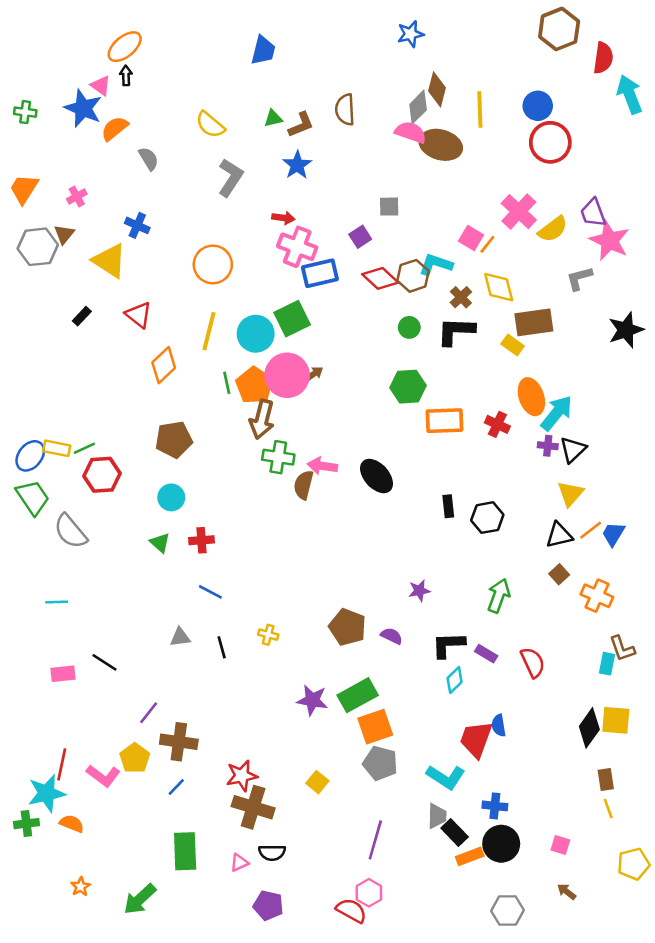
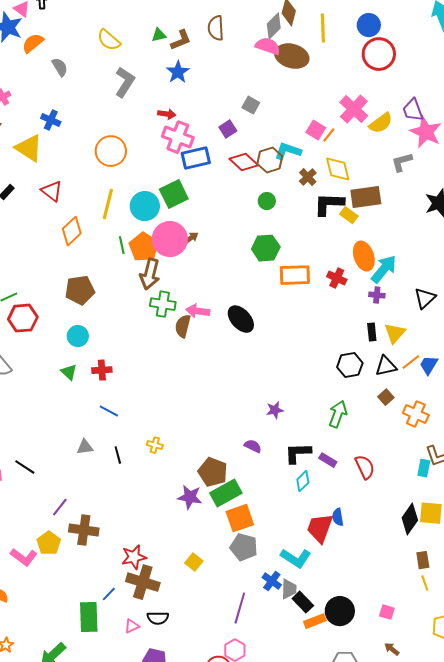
gray square: (389, 207) -> (251, 105), turned 30
black L-shape: (456, 331) -> (329, 204), moved
black triangle: (573, 450) -> (425, 298), moved
black rectangle: (448, 506) -> (372, 332), moved
black hexagon: (487, 518) -> (350, 365), moved
brown pentagon: (348, 627) -> (213, 472), moved
blue line: (176, 787) -> (109, 594), moved
blue cross: (495, 806) -> (272, 581), moved, turned 30

